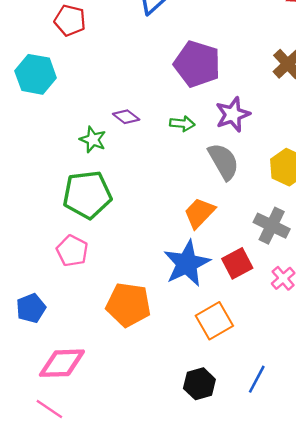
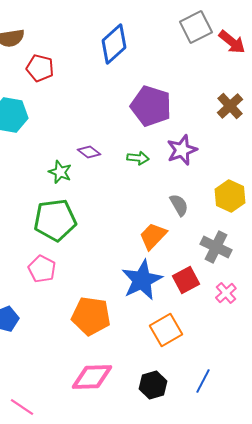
gray semicircle: (224, 161) -> (179, 205), moved, size x0.7
pink diamond: (62, 363) -> (92, 377), moved

